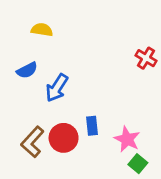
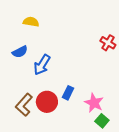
blue rectangle: (92, 126) -> (68, 93), turned 32

